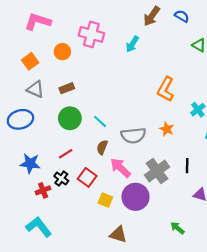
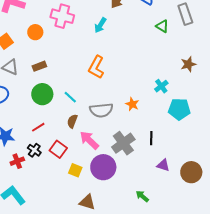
orange L-shape: (166, 89) -> (96, 67), moved

